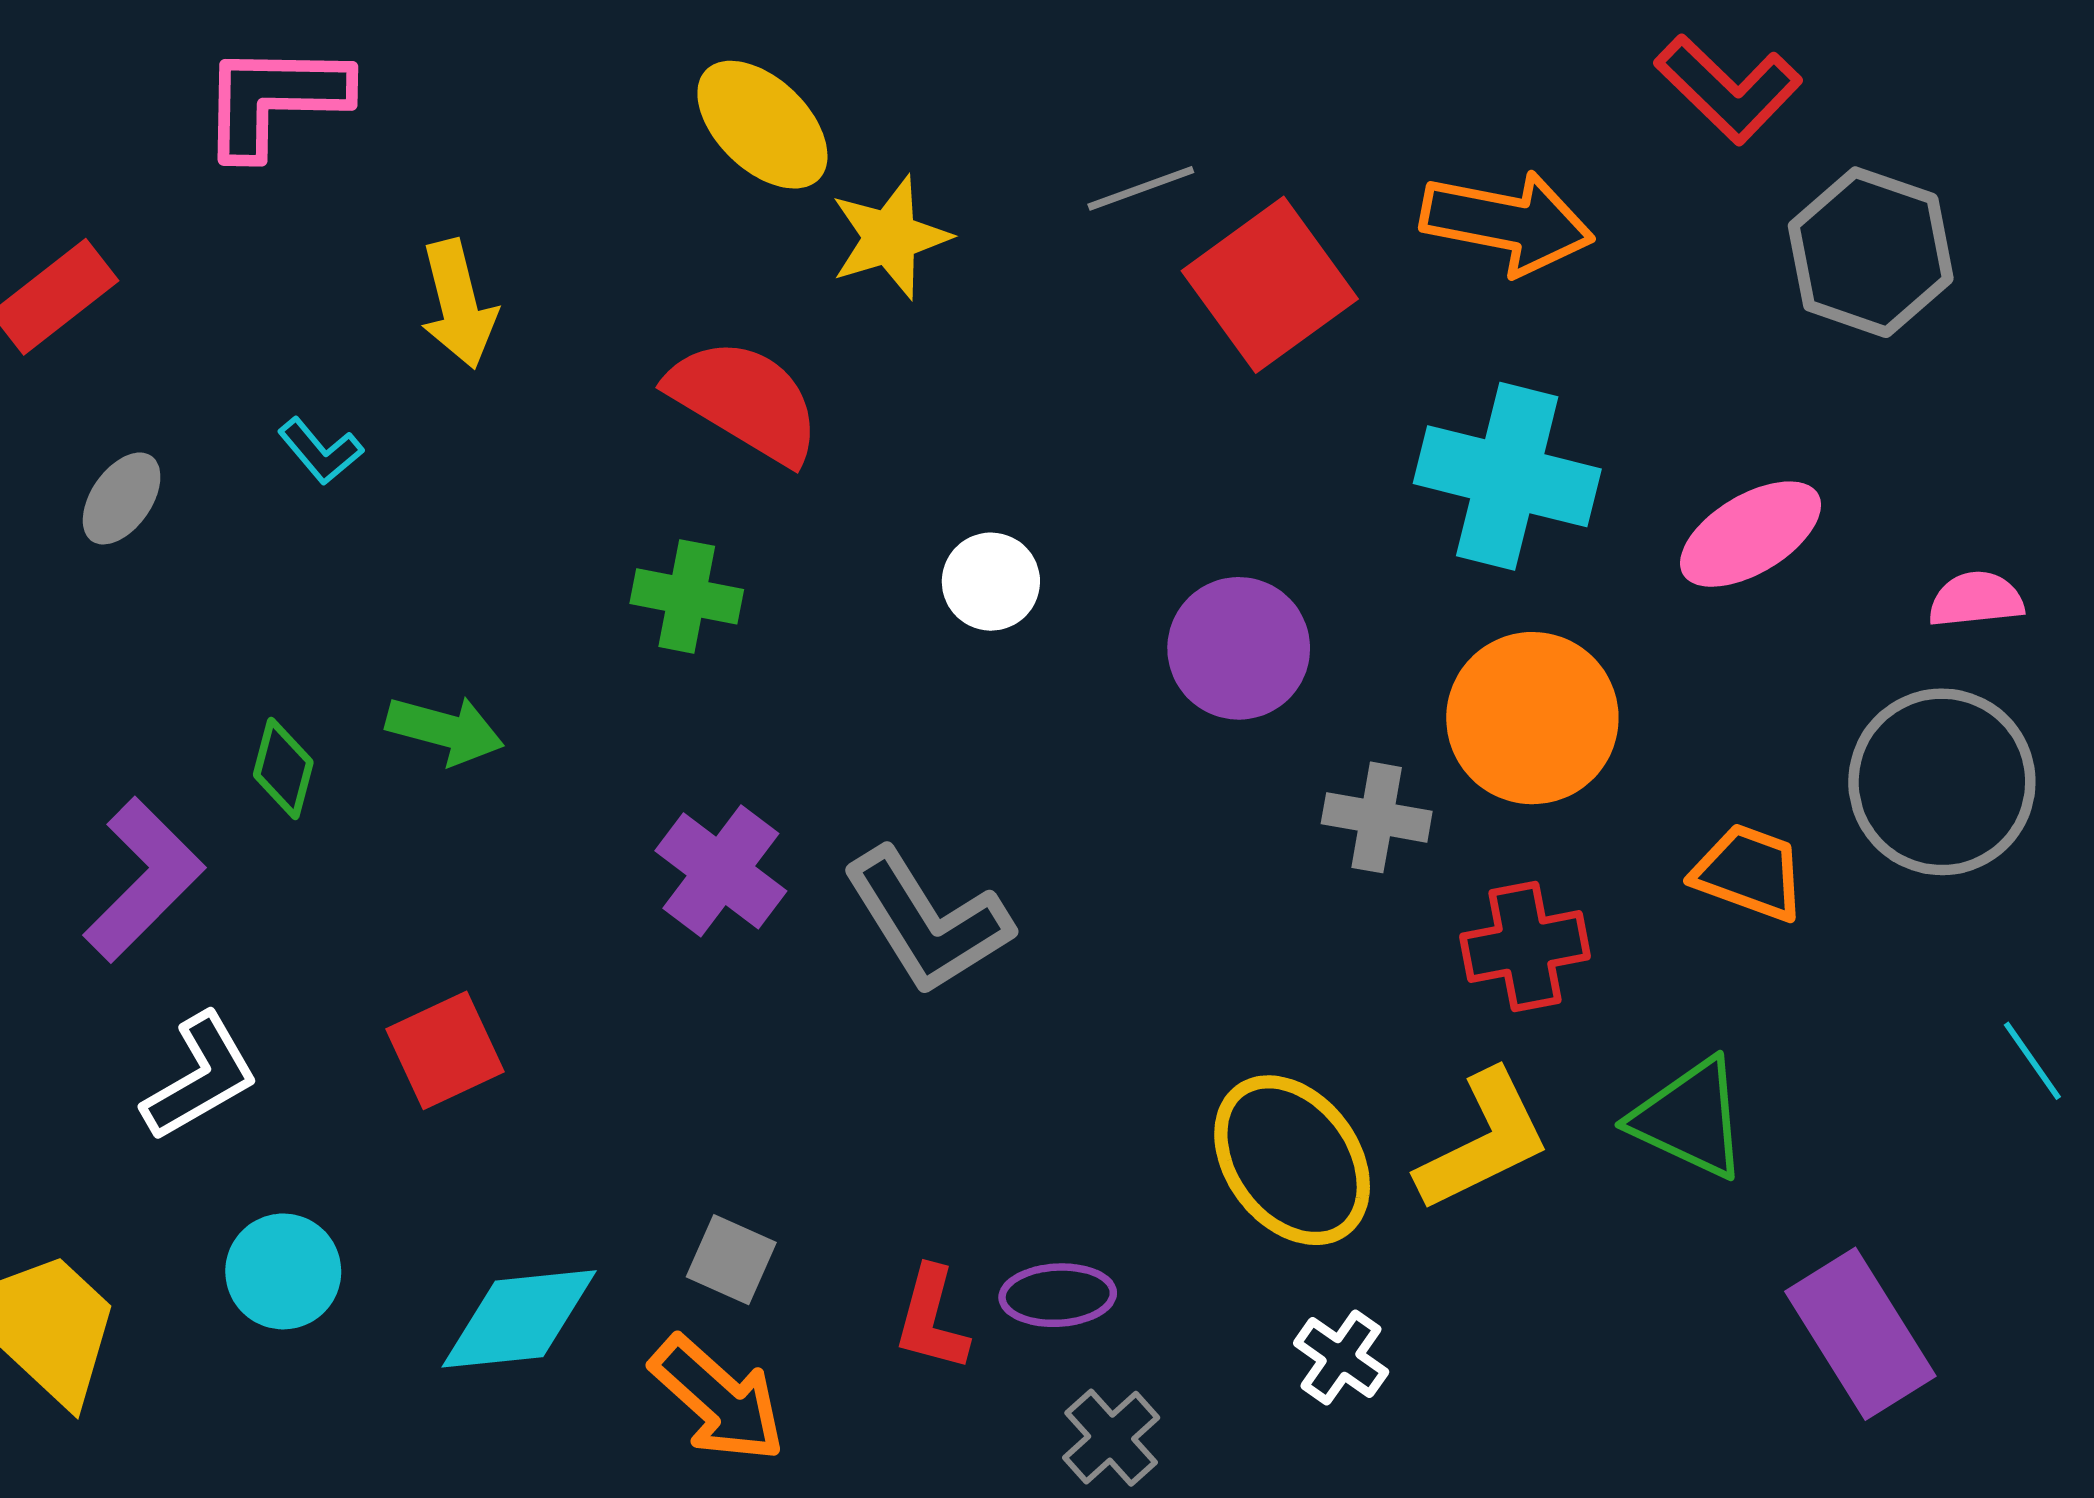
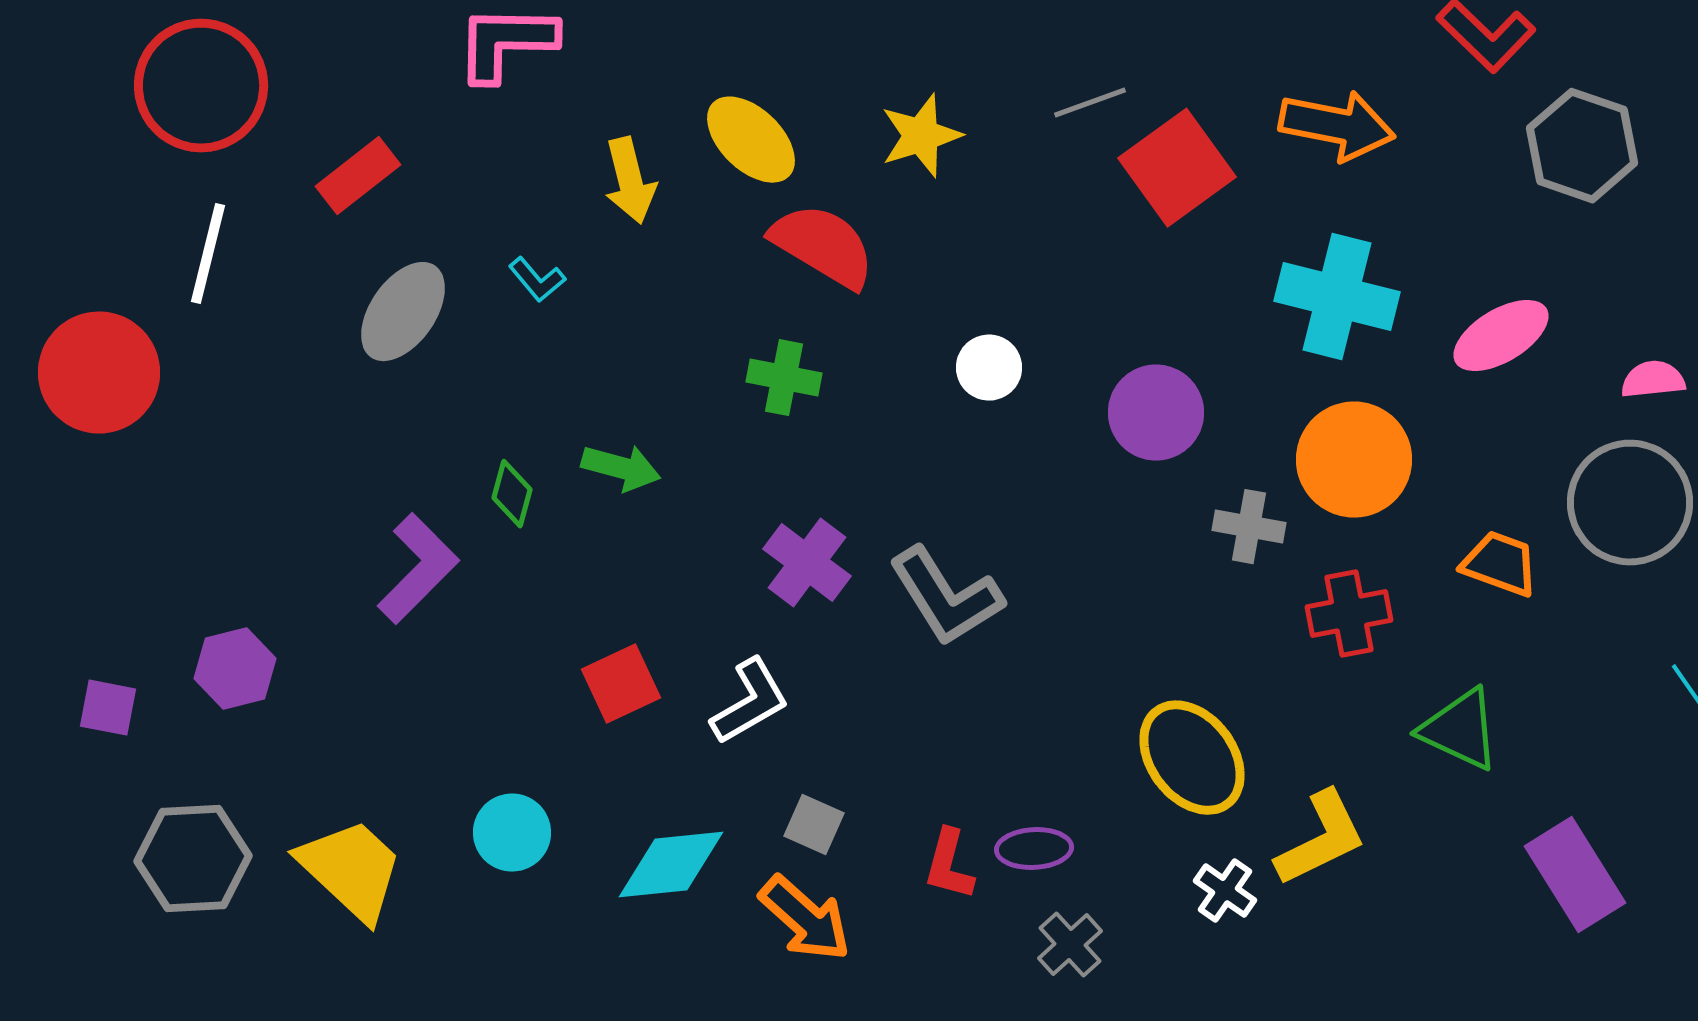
yellow ellipse: (762, 125) -> (751, 140), moved
gray ellipse: (122, 498) -> (403, 312), size x1.6
white L-shape: (200, 1077) -> (750, 702), moved
yellow L-shape: (1483, 1141) -> (1321, 839), moved

